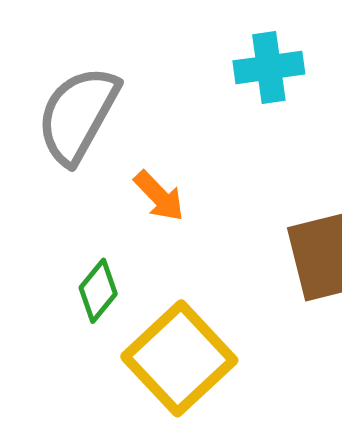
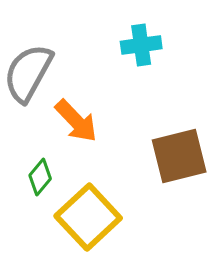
orange arrow: (159, 196) -> (76, 121), size x1.4

